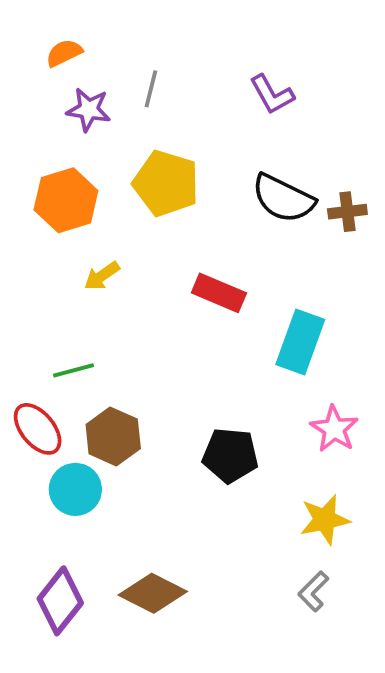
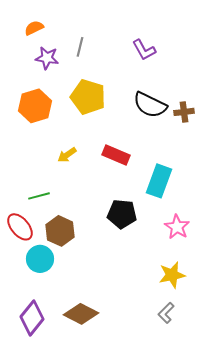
yellow arrow: (102, 276) -> (67, 155), moved
black pentagon: (230, 455) -> (122, 214), moved

